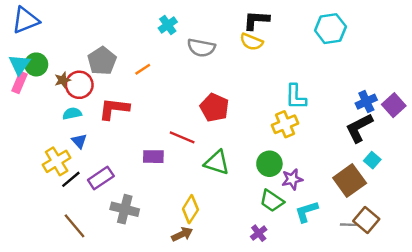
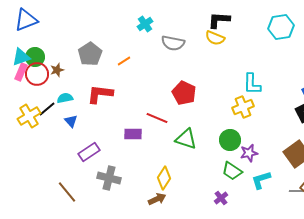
cyan triangle: (19, 64) -> (21, 57), turned 36
red circle: (79, 85) -> (37, 74), moved
yellow cross: (57, 161) -> (29, 116), moved
black line: (71, 179) -> (47, 109), moved

